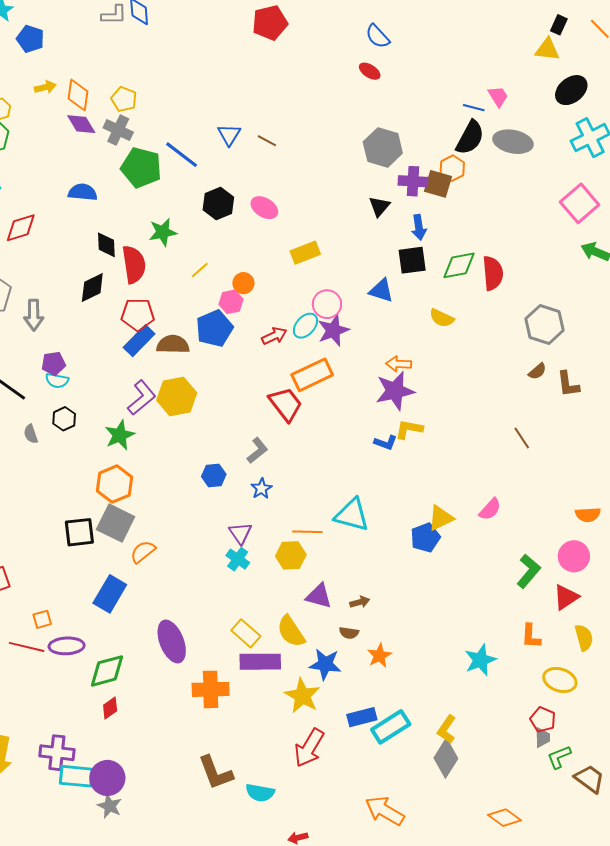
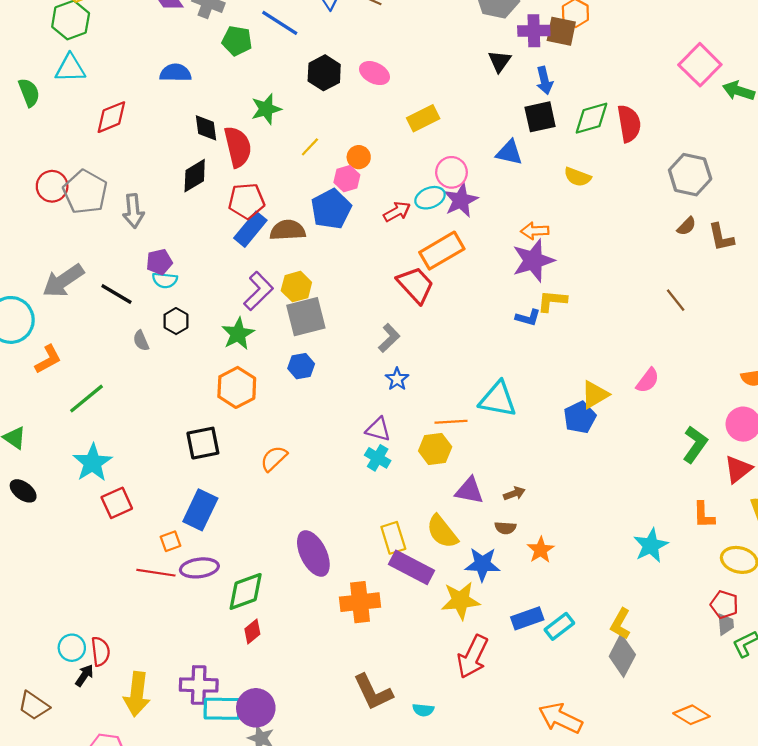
green pentagon: (141, 168) -> (237, 41), size x0.7
pink square: (580, 203) -> (700, 65), moved
cyan ellipse: (305, 326) -> (430, 198), turned 32
yellow hexagon: (177, 397) -> (296, 287), size x0.7
blue hexagon: (214, 475) -> (301, 366), moved
gray square: (116, 523) -> (306, 317), moved, turned -36
purple triangle: (240, 533) -> (378, 429), turned -35
blue rectangle: (110, 594) -> (200, 510), moved
yellow rectangle: (246, 633) -> (393, 538), turned 36
purple rectangle: (260, 662) -> (412, 567), turned 33
yellow star: (302, 696) -> (461, 601), turned -30
cyan rectangle: (391, 727) -> (559, 626), size x0.7
cyan semicircle: (260, 793) -> (423, 710), size x0.7

